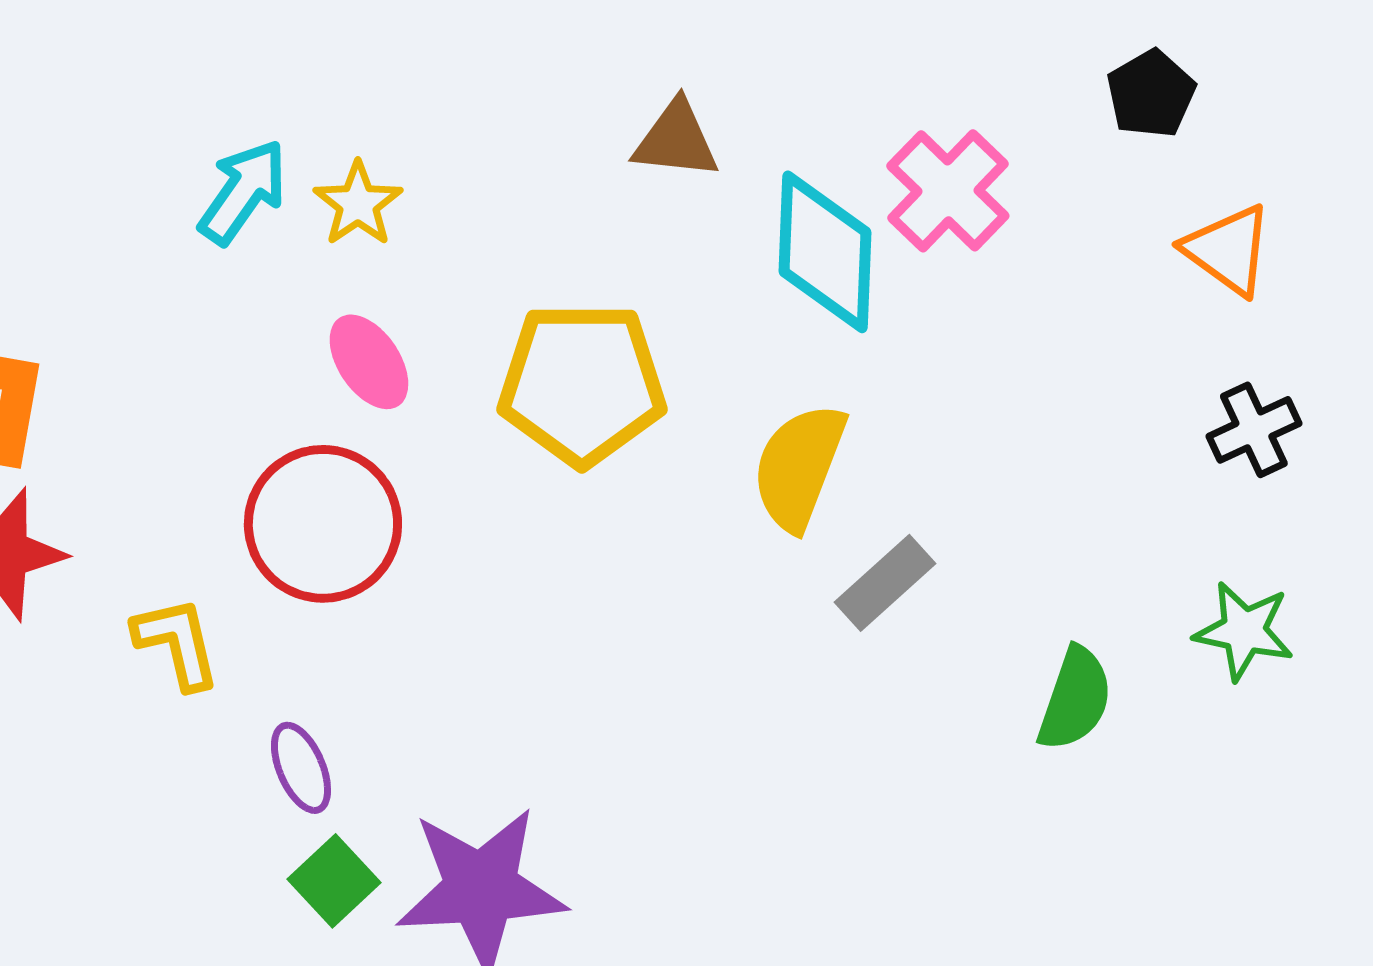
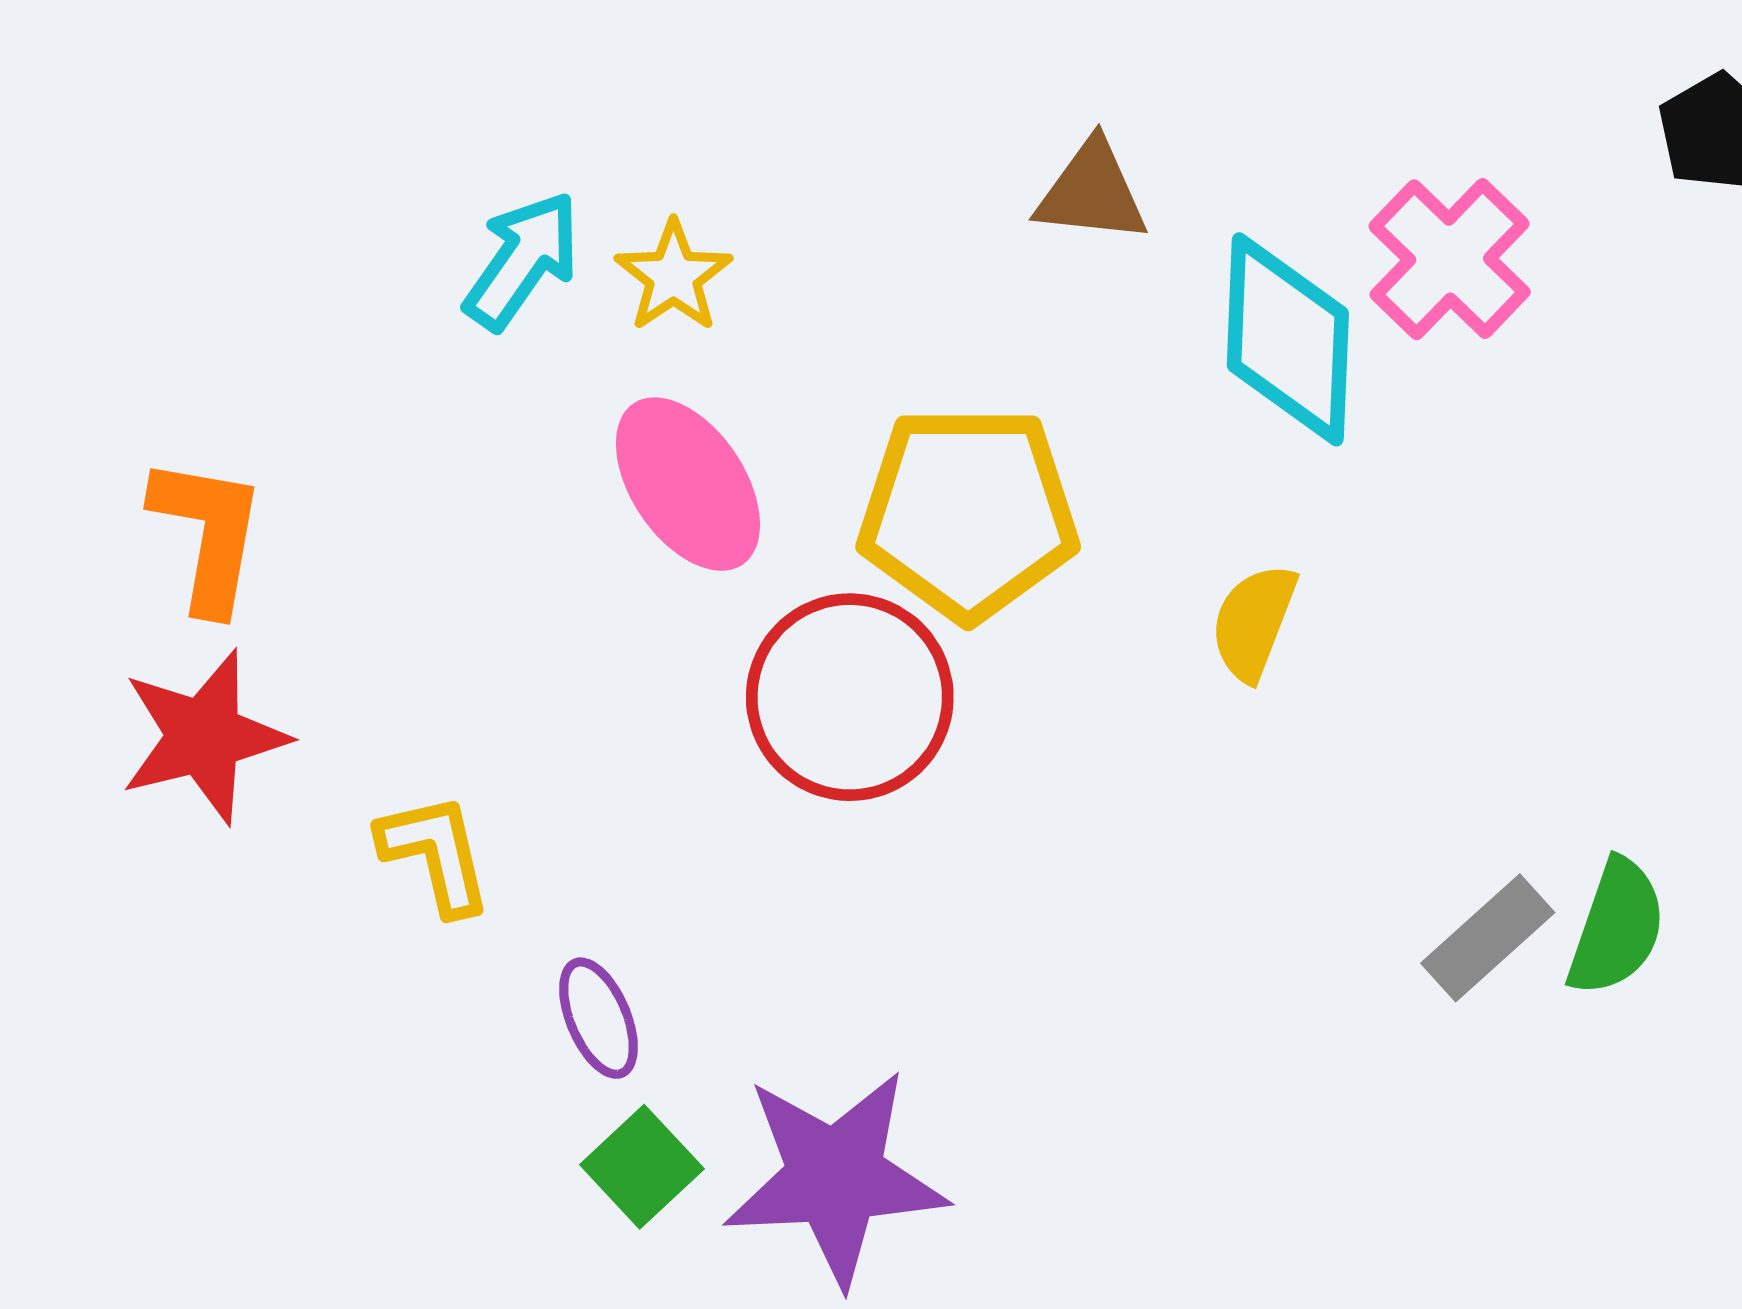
pink ellipse: (369, 362) -> (688, 484), size x1.4
yellow semicircle: (799, 467) -> (1254, 622), size x0.7
red circle: (323, 524) -> (850, 697), moved
gray rectangle: (885, 583) -> (1488, 938), moved

